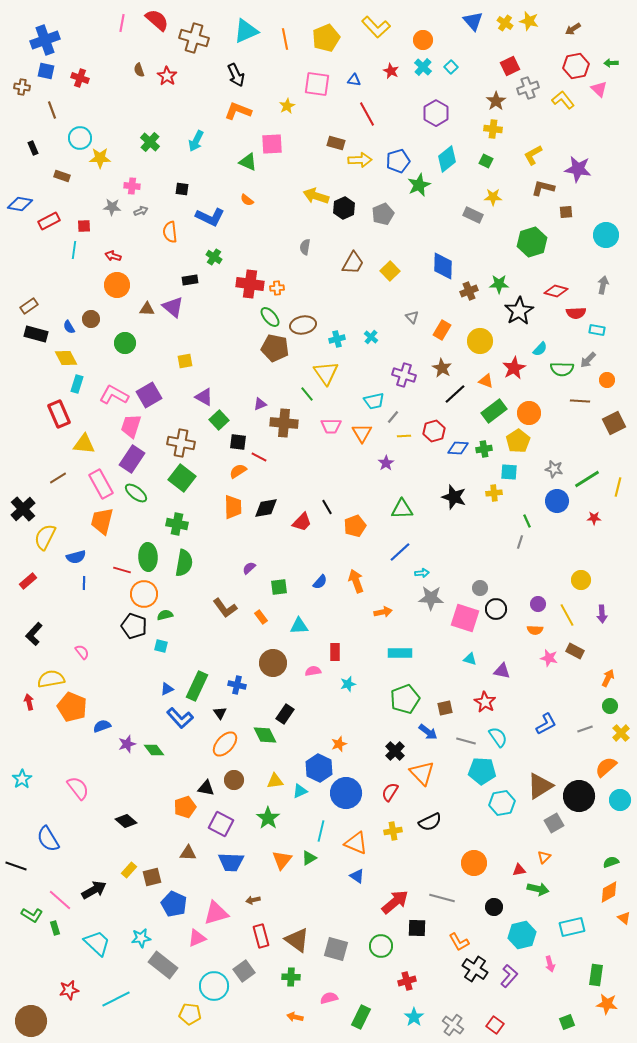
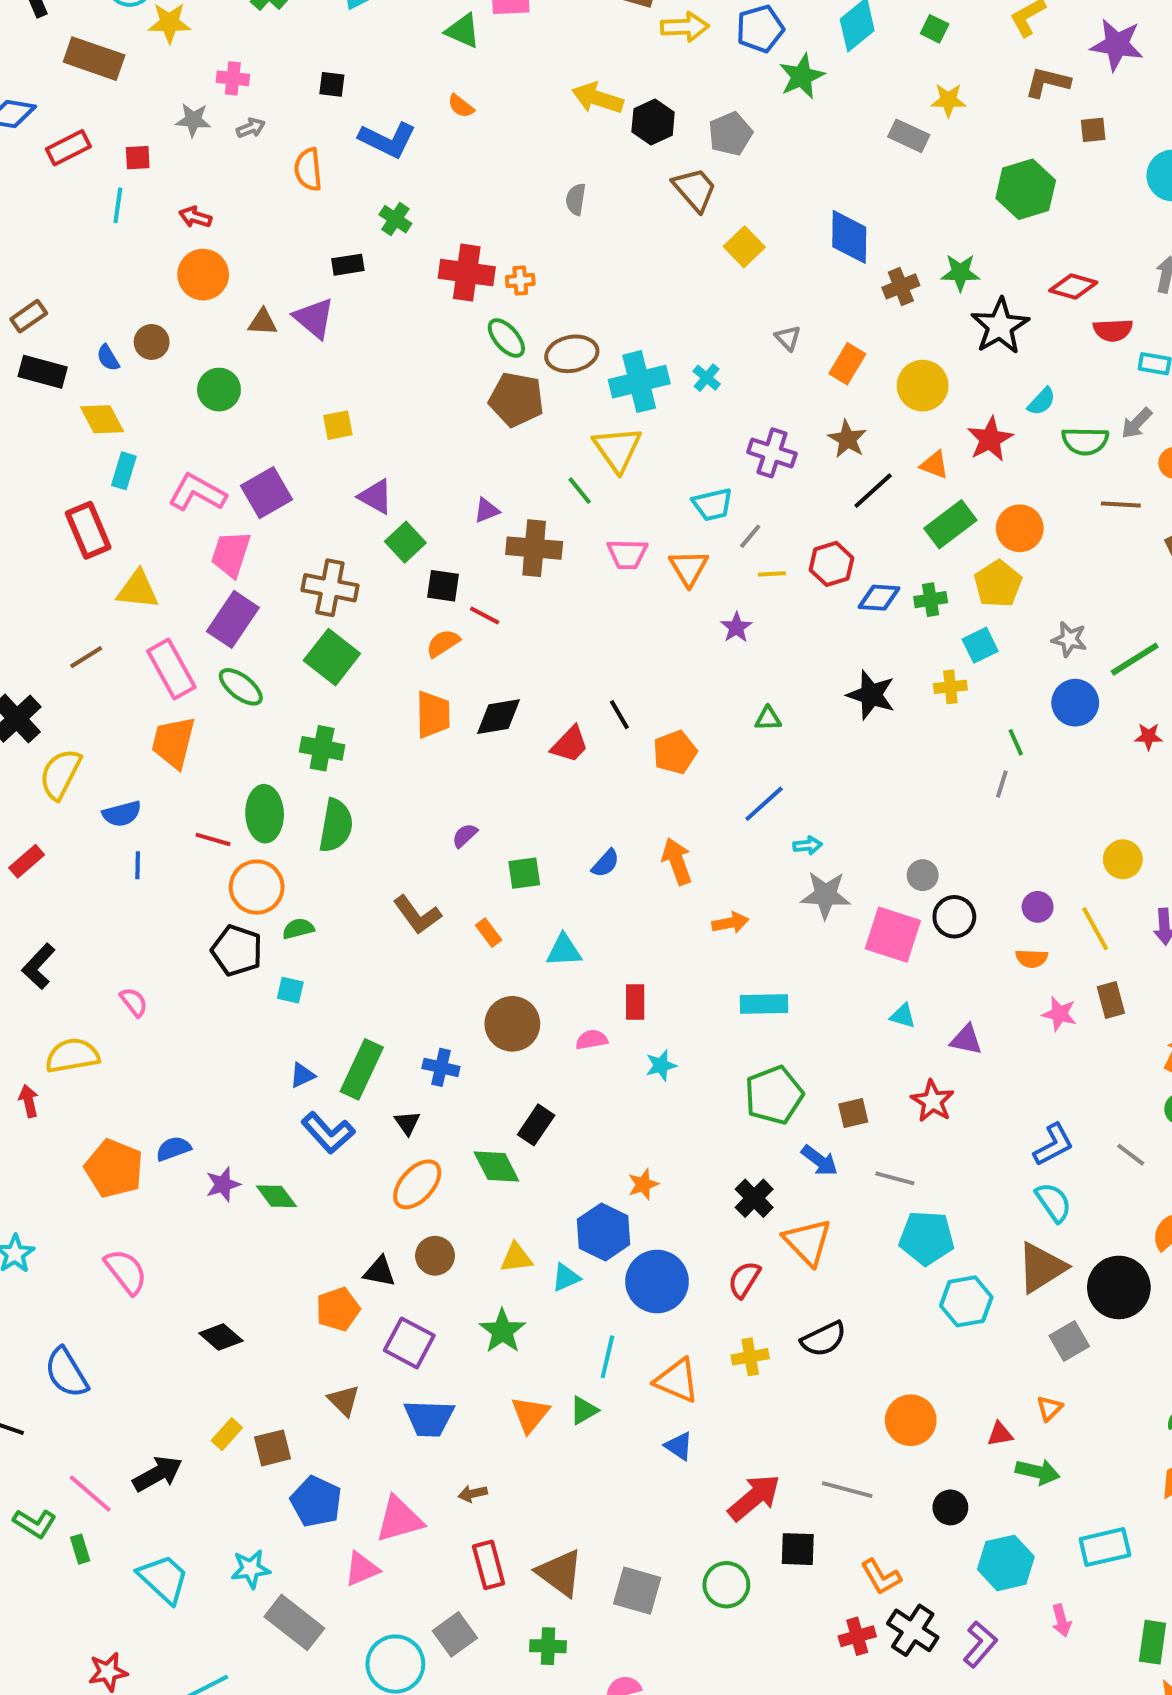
brown rectangle: (62, 176) -> (94, 59), size x1.8
brown trapezoid: (353, 263) -> (695, 189), moved, turned -70
cyan cross: (337, 339) -> (639, 382), size x1.8
cyan square: (509, 472) -> (980, 645), turned -30
green triangle: (402, 509) -> (768, 719), size x0.6
brown rectangle: (575, 651) -> (1111, 1000), turned 48
orange pentagon: (72, 707) -> (114, 1169), moved
gray line: (585, 729) -> (1131, 1155), turned 56
cyan semicircle: (498, 737) -> (1053, 1202), moved
brown triangle: (188, 853) -> (344, 1400), turned 42
red cross: (407, 981) -> (857, 1636), moved

